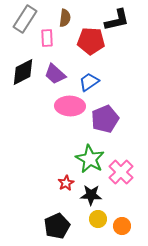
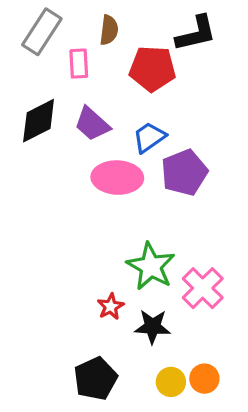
purple pentagon: (105, 119) -> (184, 172), moved
yellow circle: (98, 219) -> (171, 382), moved

